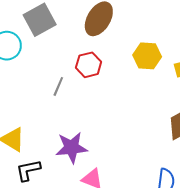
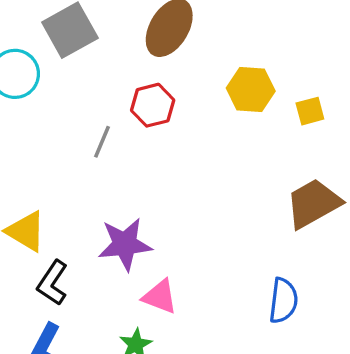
black L-shape: (28, 170) -> (53, 283), turned -44

